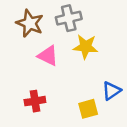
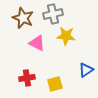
yellow square: (88, 109) -> (55, 84), moved

